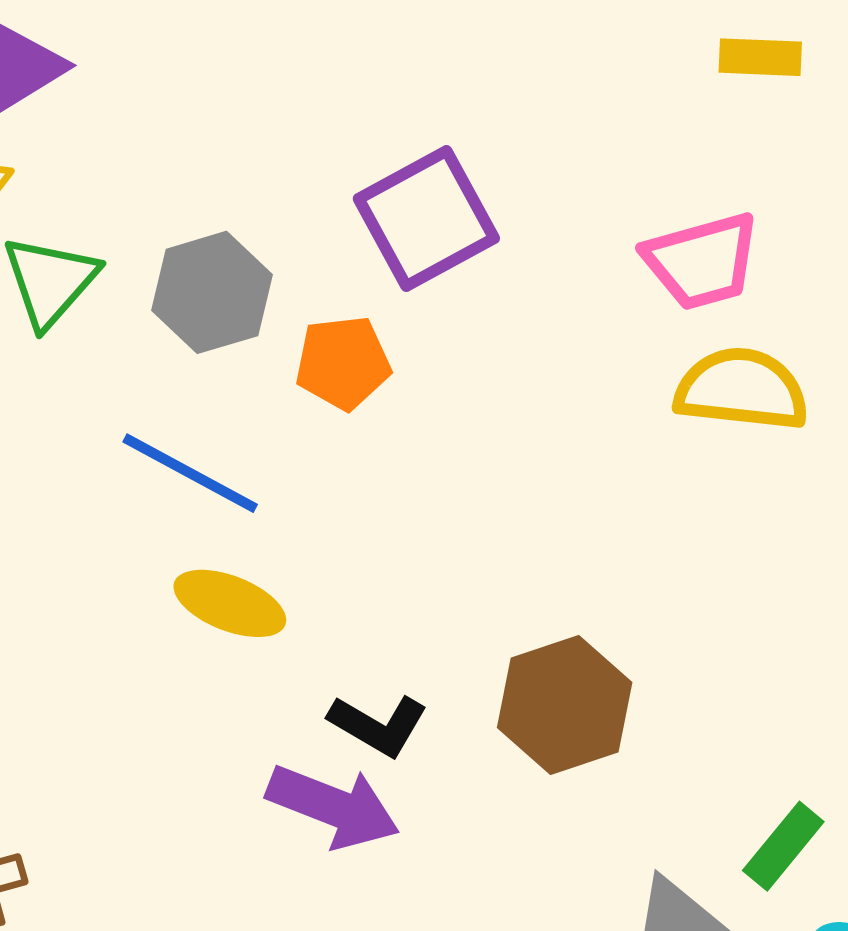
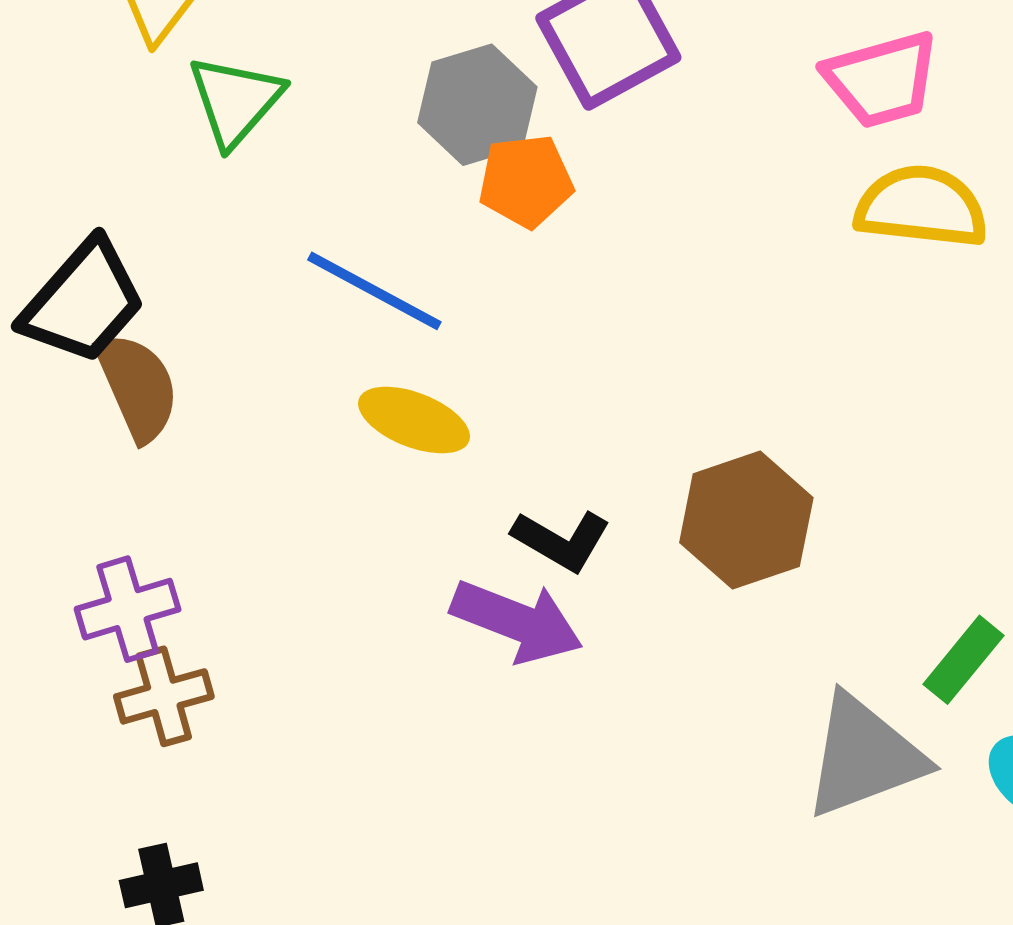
gray hexagon: (212, 292) -> (477, 105), moved

